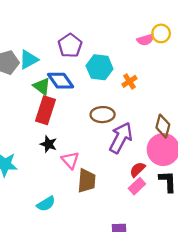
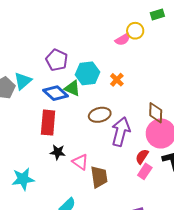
green triangle: (42, 86) -> (72, 88), moved

